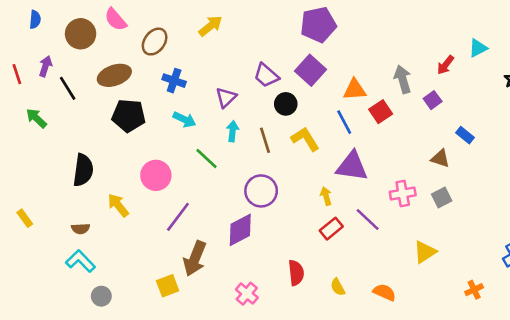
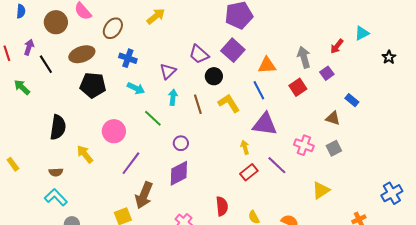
red square: (381, 112) -> (298, 87), moved
purple circle: (261, 191) -> (181, 143), moved, size x0.6
pink cross: (403, 194) -> (304, 145), turned 30

